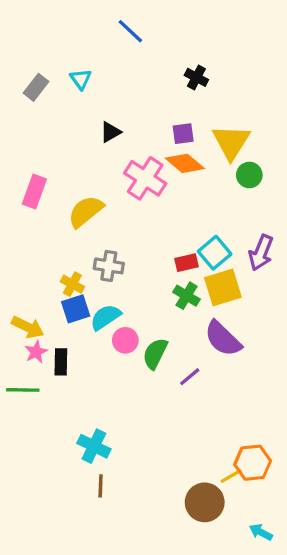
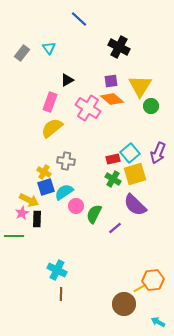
black cross: (196, 77) -> (119, 47), size x1.5
pink rectangle: (34, 192) -> (50, 102), moved
yellow arrow: (28, 327) -> (29, 200), moved

